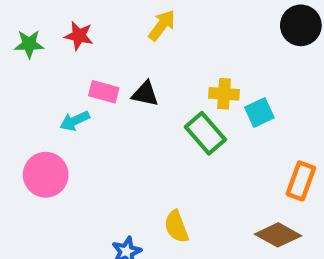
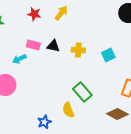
red star: (79, 36) -> (34, 14), moved
yellow cross: (224, 94) -> (78, 50), moved
green rectangle: (205, 133) -> (82, 92), moved

